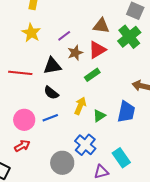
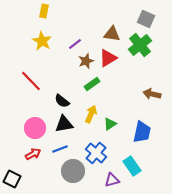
black triangle: (52, 66) -> (64, 124), moved
red line: (20, 73) -> (31, 81), turned 40
green rectangle: (92, 75) -> (92, 84), moved
blue trapezoid: (126, 112) -> (142, 132), moved
blue line: (50, 118) -> (60, 149), moved

